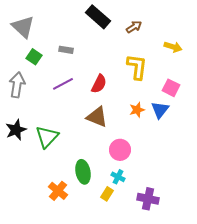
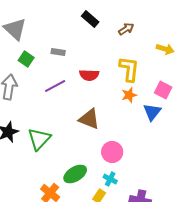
black rectangle: (98, 17) -> (90, 19), size x0.7
red semicircle: (99, 84) -> (89, 75), moved, turned 66
orange star: (137, 110) -> (129, 95), moved
green ellipse: (83, 172) -> (75, 174), turned 70

